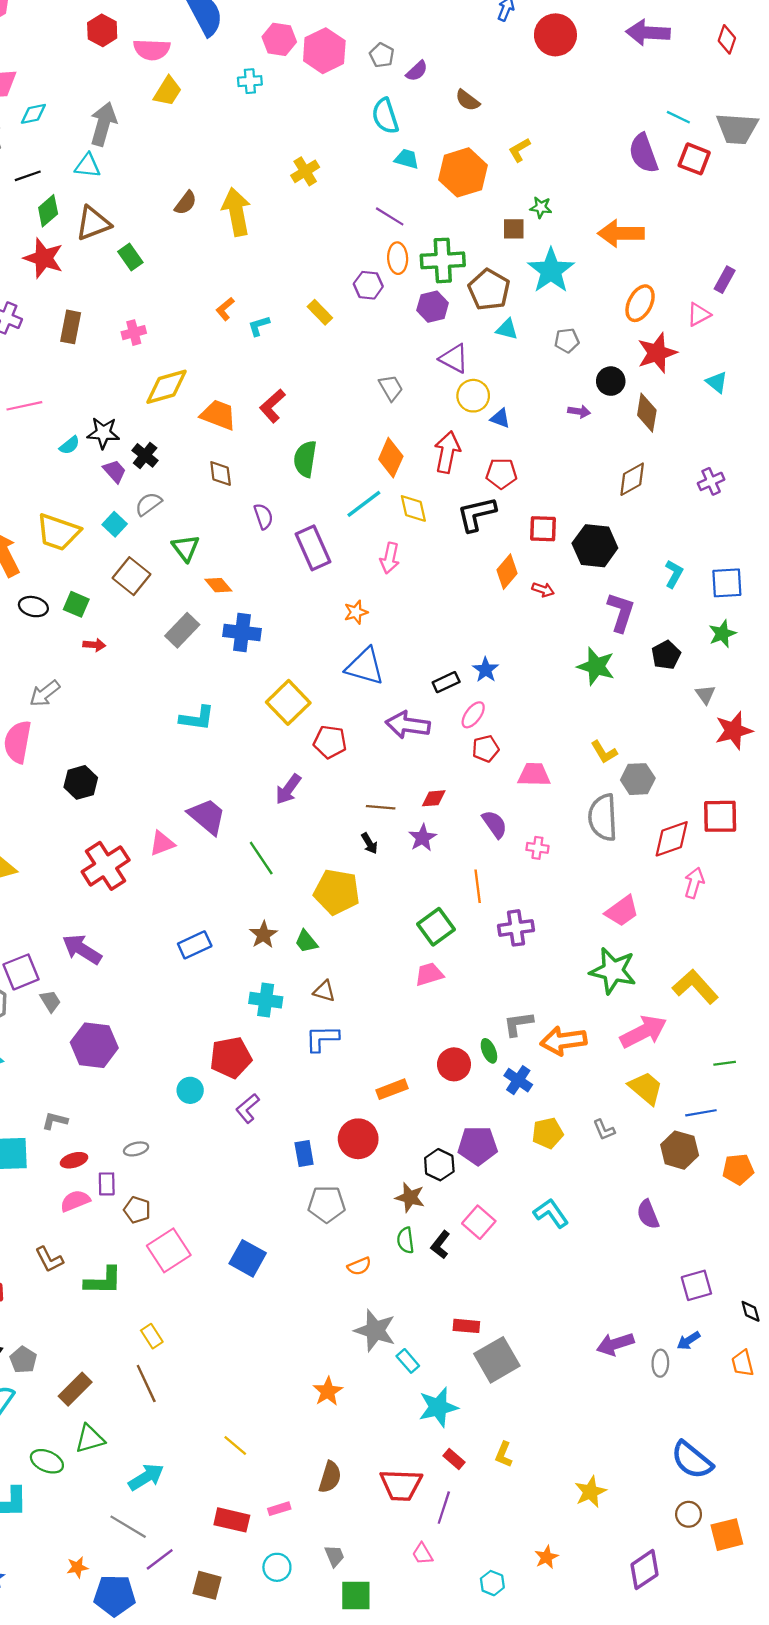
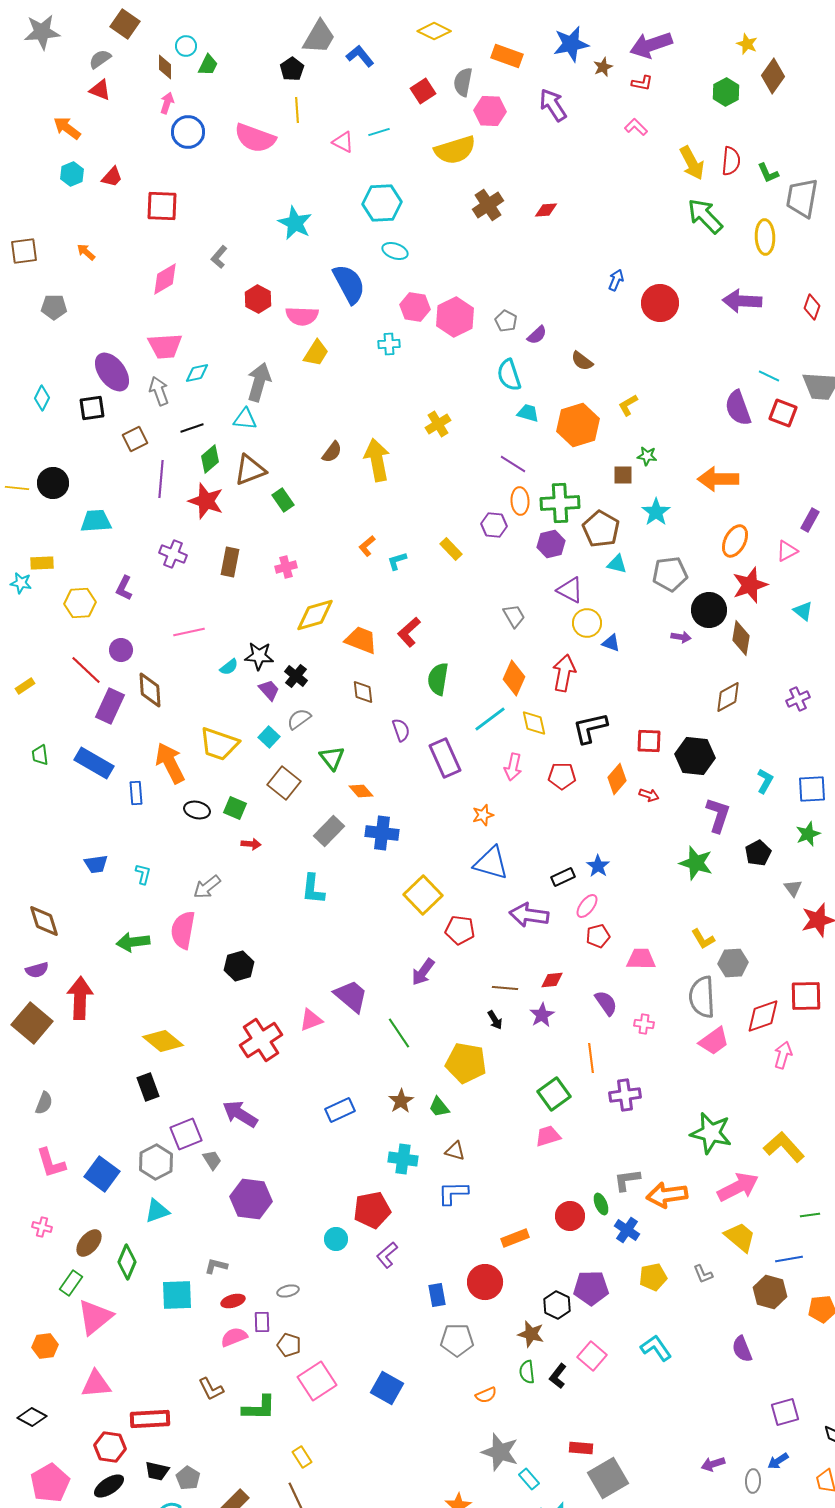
cyan star: (551, 271) -> (656, 512), size x0.7
gray pentagon: (567, 340) -> (670, 574), size x1.6
black circle: (611, 381) -> (709, 610), size x1.4
red pentagon: (501, 474) -> (562, 776), moved
cyan L-shape: (197, 718) -> (313, 889), moved, turned 88
pink trapezoid: (622, 911) -> (714, 1041), moved
purple arrow: (615, 1344) -> (713, 1464), size x0.7

